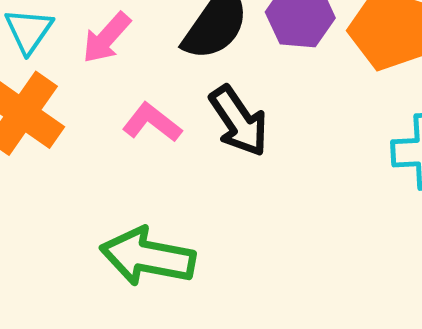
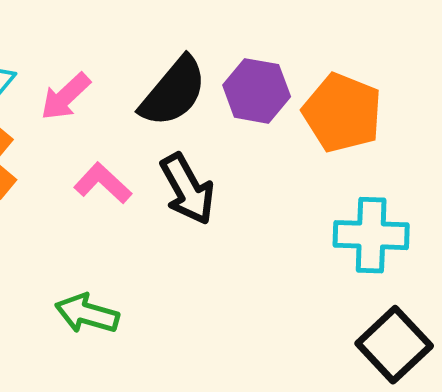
green arrow: (148, 257) -> (87, 314), size x0.7

